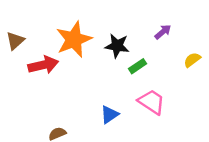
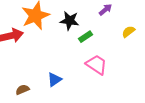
blue triangle: (109, 115) -> (54, 80), moved

